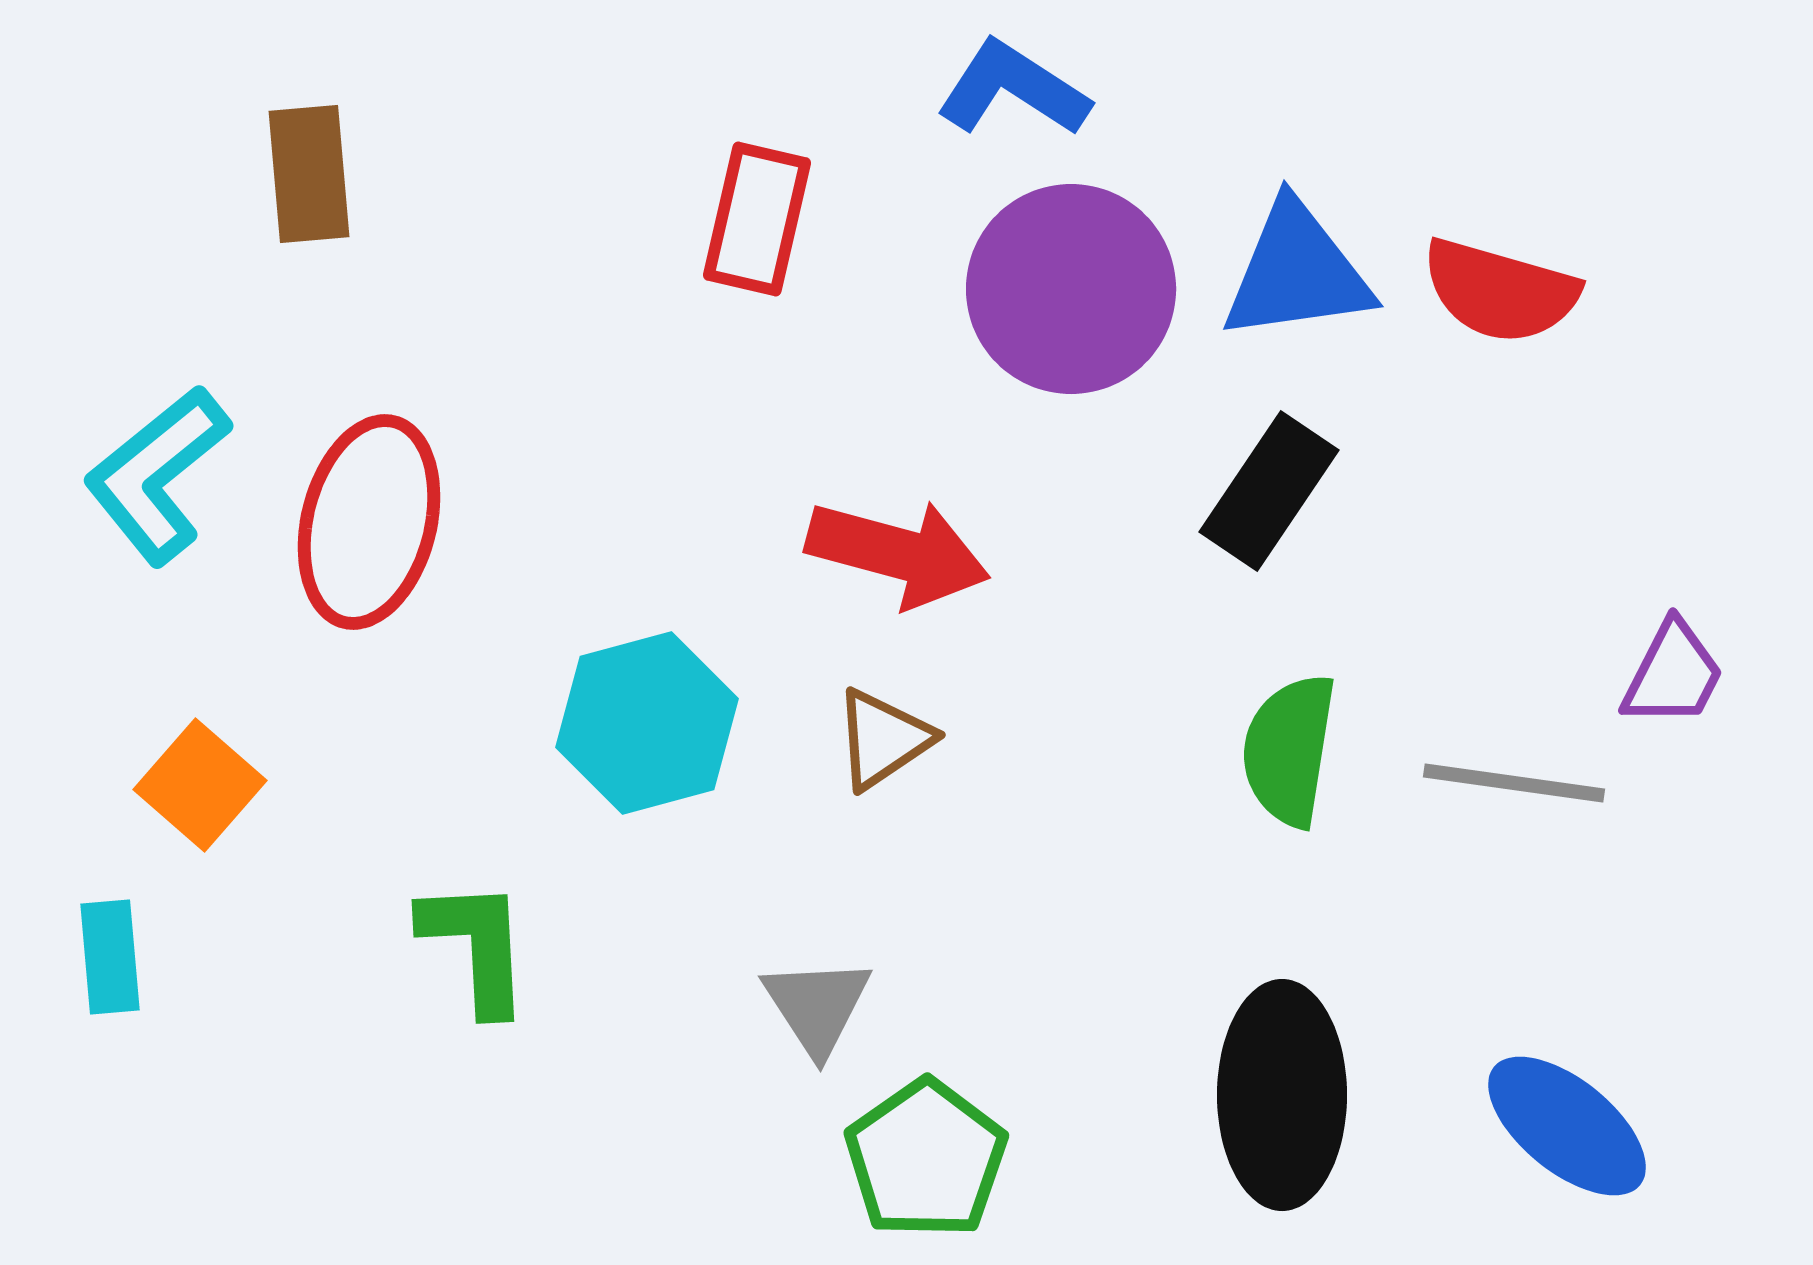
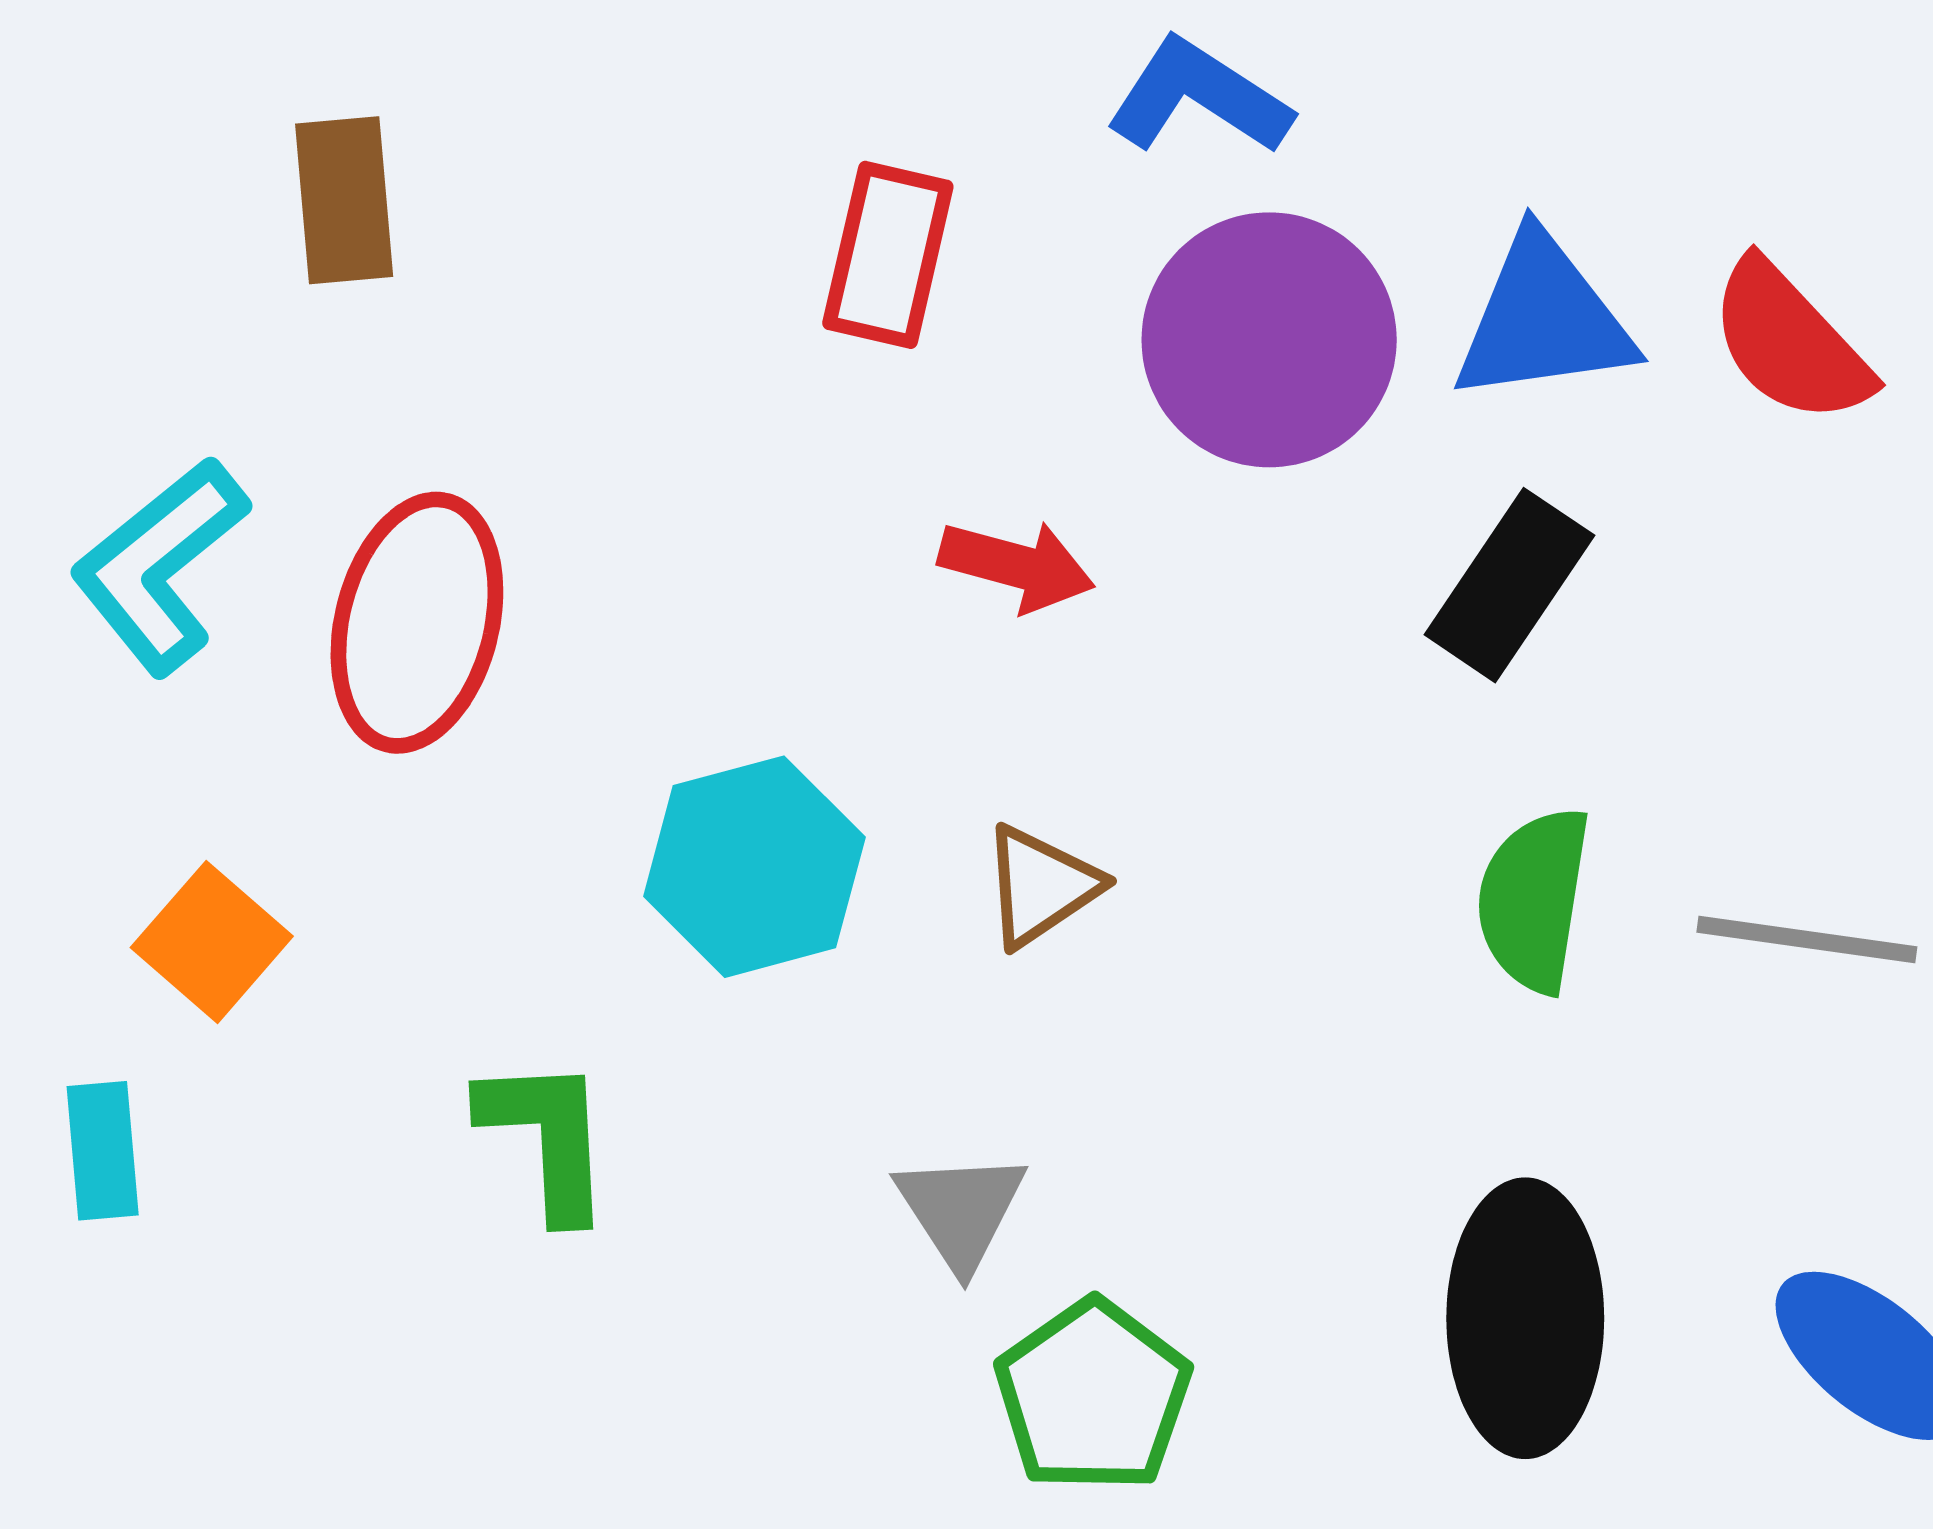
red semicircle: (1500, 291) -> (1790, 342), turned 31
red arrow: (898, 553) -> (1017, 566), moved, size x0.7

